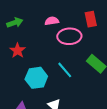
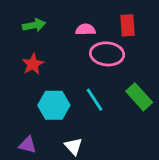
red rectangle: (91, 19) -> (127, 25), moved

